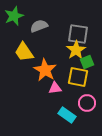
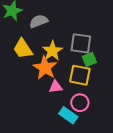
gray square: (78, 34) -> (81, 43), moved
yellow star: (76, 50) -> (52, 51), moved
pink circle: (87, 103) -> (80, 103), moved

